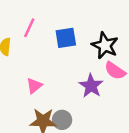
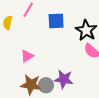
purple star: (91, 86) -> (64, 79), moved, turned -30

